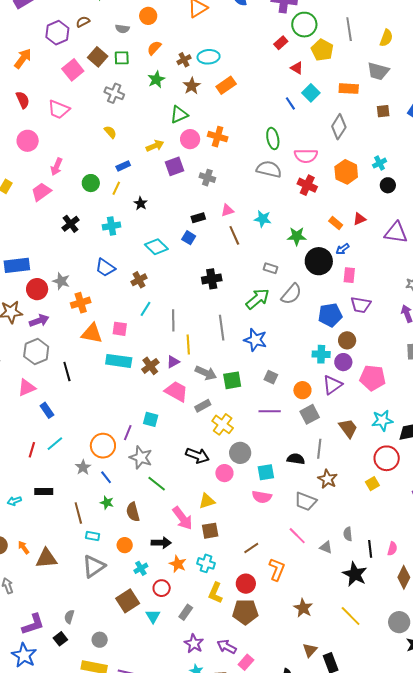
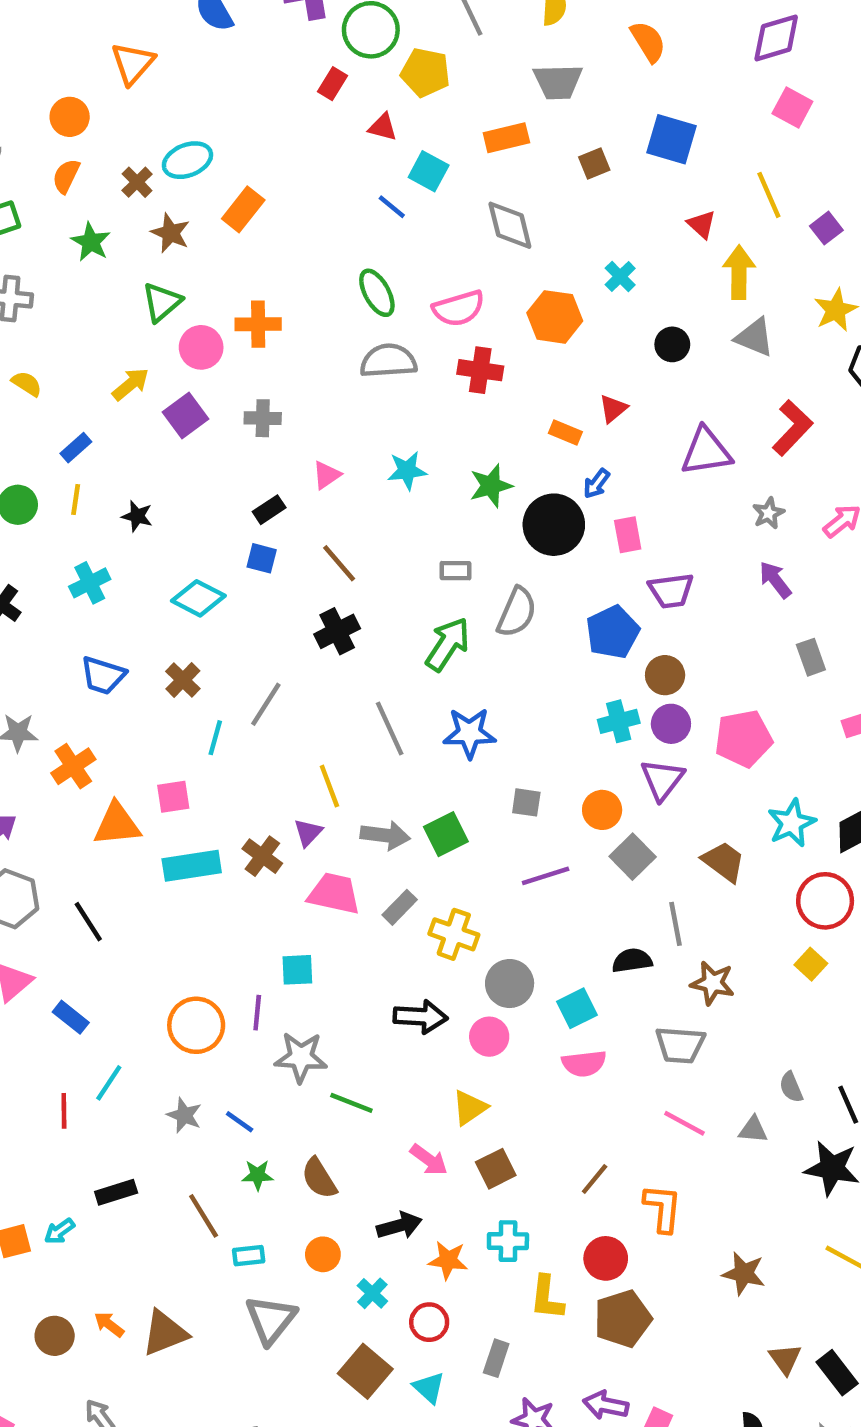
orange circle: (148, 16) -> (70, 117), moved
gray diamond: (339, 127) -> (510, 225), turned -30
black circle: (388, 185) -> (672, 344), moved
purple triangle: (396, 233) -> (706, 452), moved
brown line: (234, 235) -> (339, 563), moved
gray line: (173, 320) -> (266, 704), moved, turned 50
orange circle: (103, 446) -> (196, 1025), moved
pink arrow: (182, 518) -> (429, 1160), size x0.7

